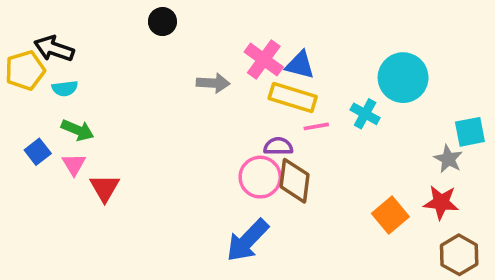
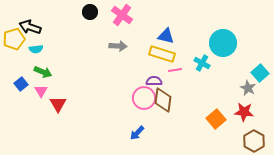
pink cross: (264, 60) -> (122, 15), moved
cyan square: (470, 132) -> (260, 73), turned -30
blue arrow: (248, 240) -> (137, 133), size x0.6

